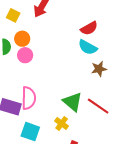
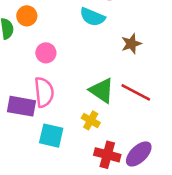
cyan semicircle: (88, 47) -> (92, 17), moved
pink circle: (25, 55) -> (46, 53), moved

